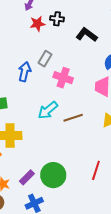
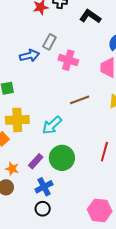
blue arrow: (25, 72) -> (29, 56), turned 66
cyan arrow: (48, 110) -> (52, 125), moved

